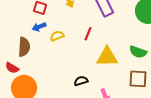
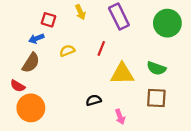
blue arrow: (39, 27) -> (36, 39), moved
brown semicircle: (24, 47) -> (31, 63), turned 30

